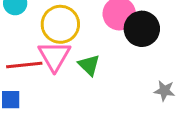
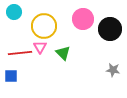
black circle: (142, 29) -> (110, 29), moved
pink triangle: (54, 56) -> (40, 47), size x0.6

